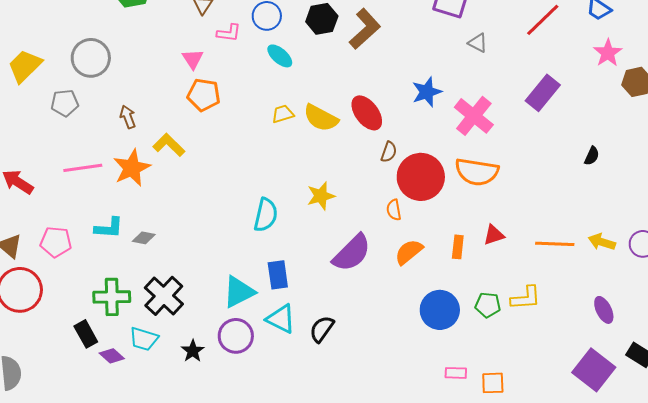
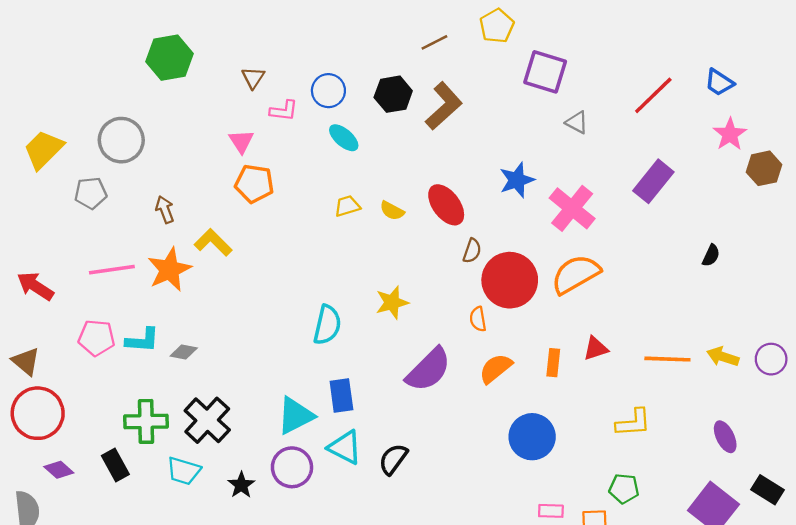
yellow semicircle: (321, 118) -> (392, 211), size x0.6
orange semicircle: (477, 172) -> (576, 274), turned 141
pink pentagon: (56, 242) -> (97, 338), moved
green pentagon: (488, 305) -> (624, 489), moved
purple diamond: (112, 356) -> (59, 470), moved

